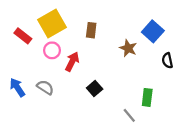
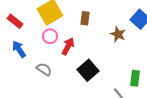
red rectangle: (23, 36) -> (15, 21), moved
blue arrow: (17, 87) -> (19, 49), moved
black square: (95, 88) -> (88, 70), size x1.5

